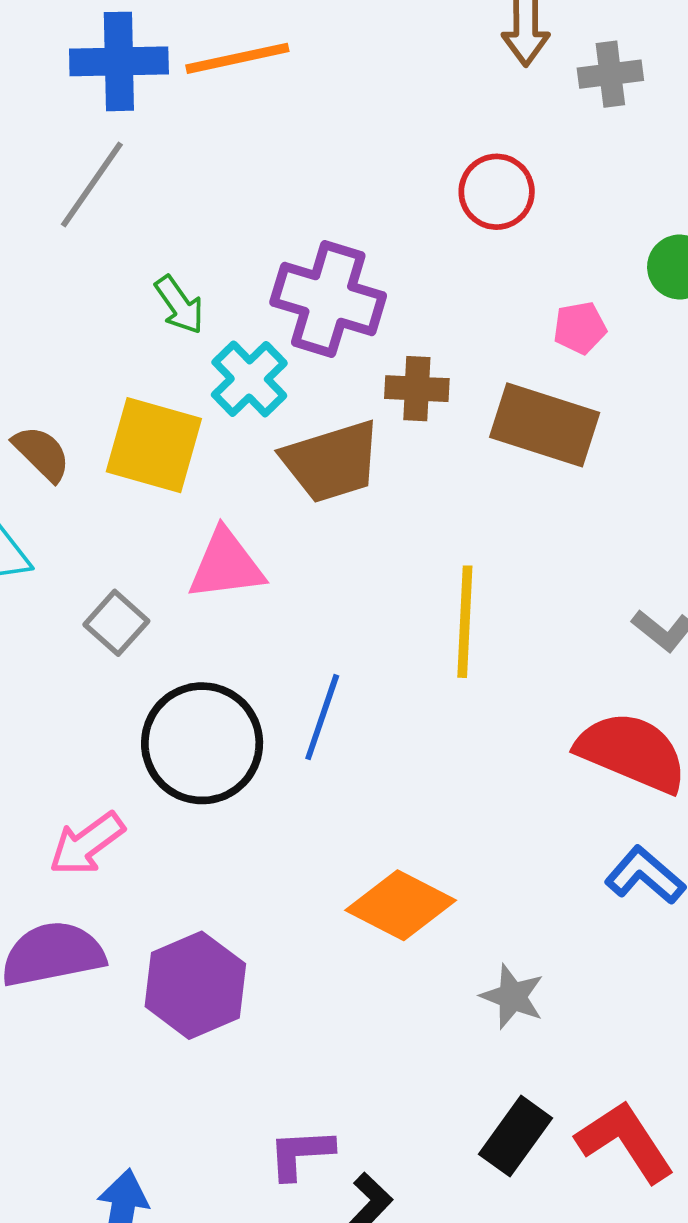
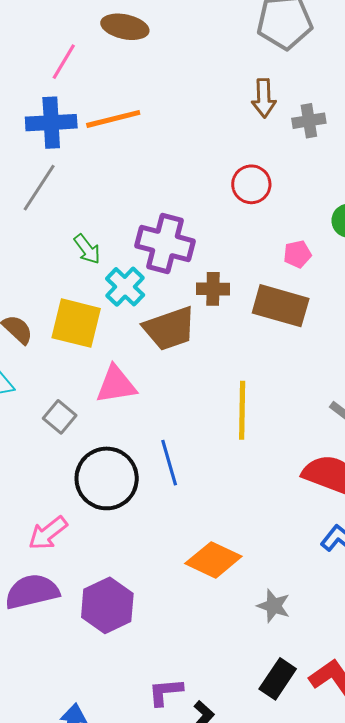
blue line: (322, 717) -> (169, 463), turned -33

